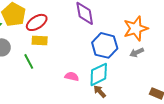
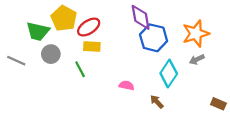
blue hexagon: (105, 45) -> (154, 38), moved
cyan diamond: (99, 74) -> (169, 74), moved, turned -30

